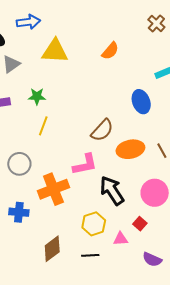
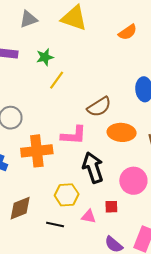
green star: (37, 96) -> (45, 57), turned -30
yellow line: (43, 126) -> (57, 80), moved
red square: (140, 224) -> (111, 207), turned 32

